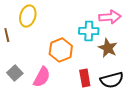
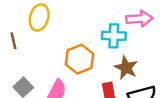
brown star: (108, 48) -> (126, 68), moved

